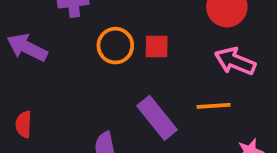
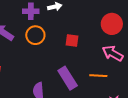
orange circle: (115, 46) -> (35, 35), moved

